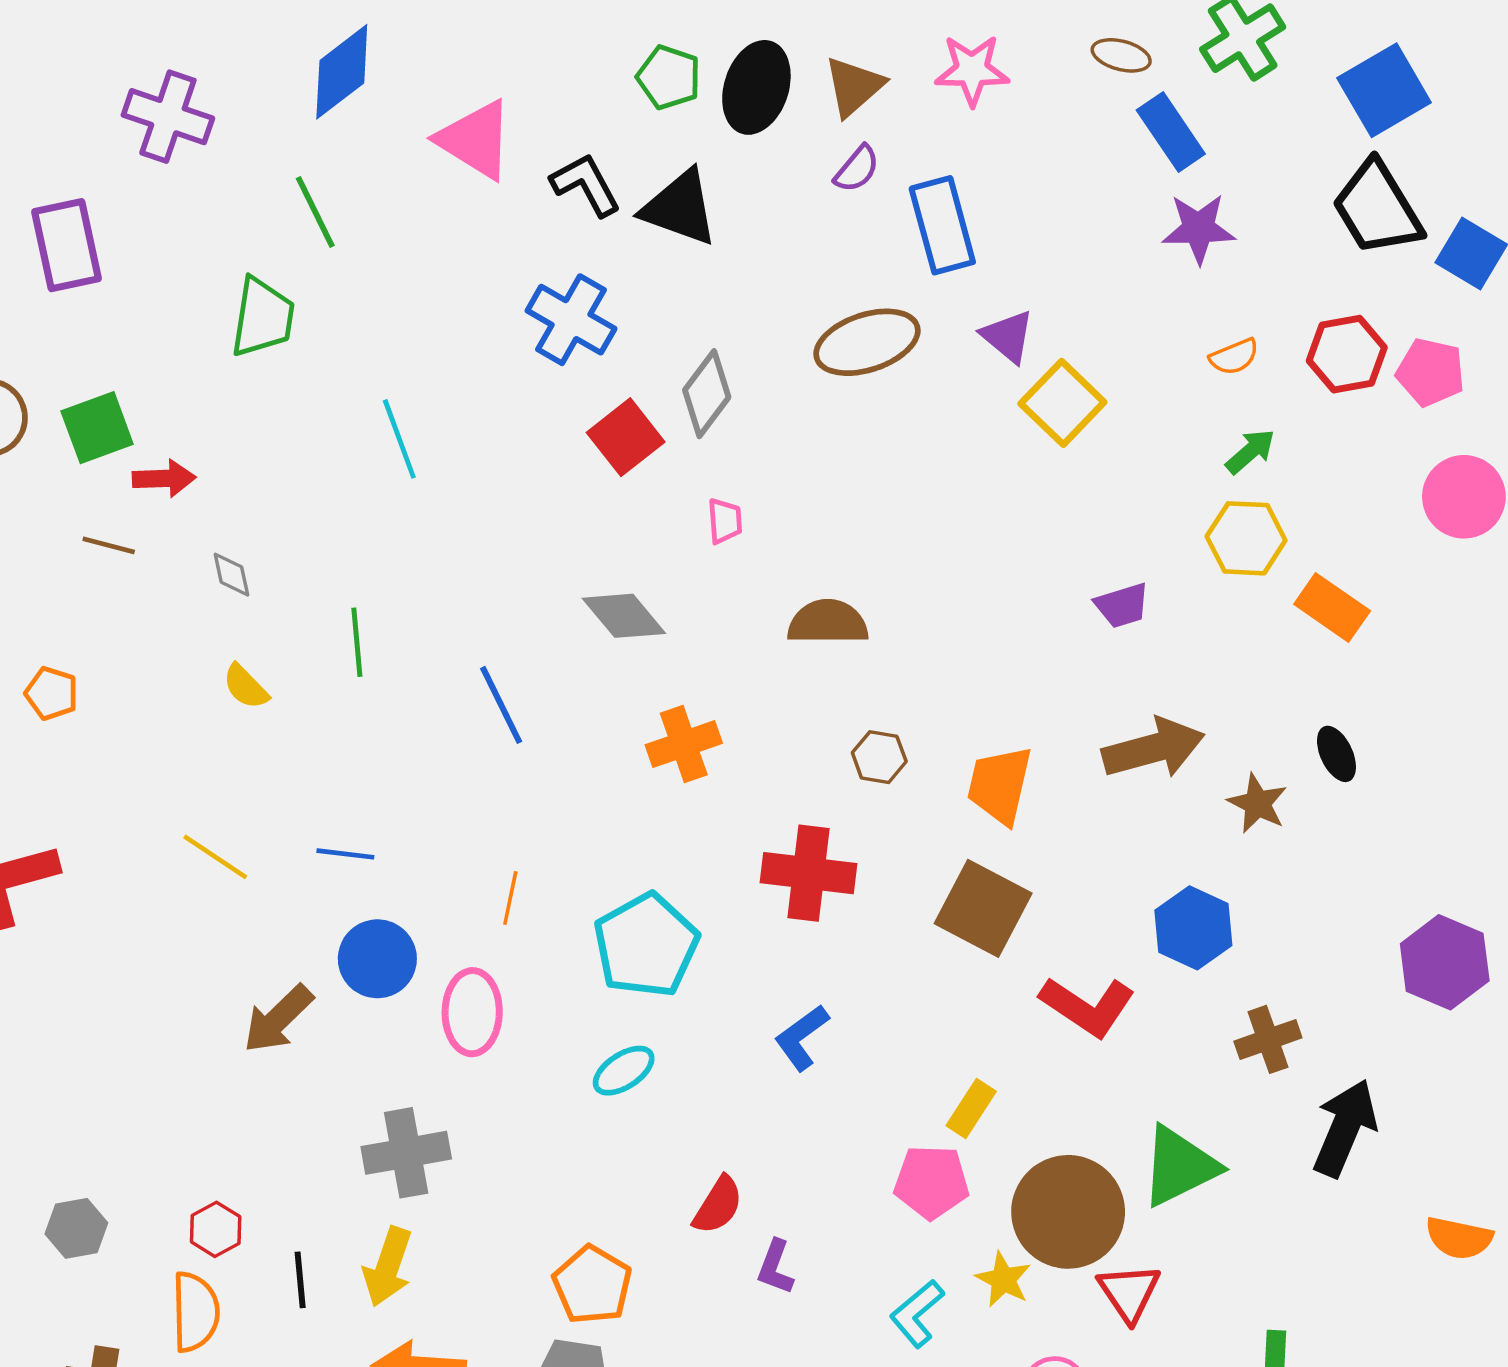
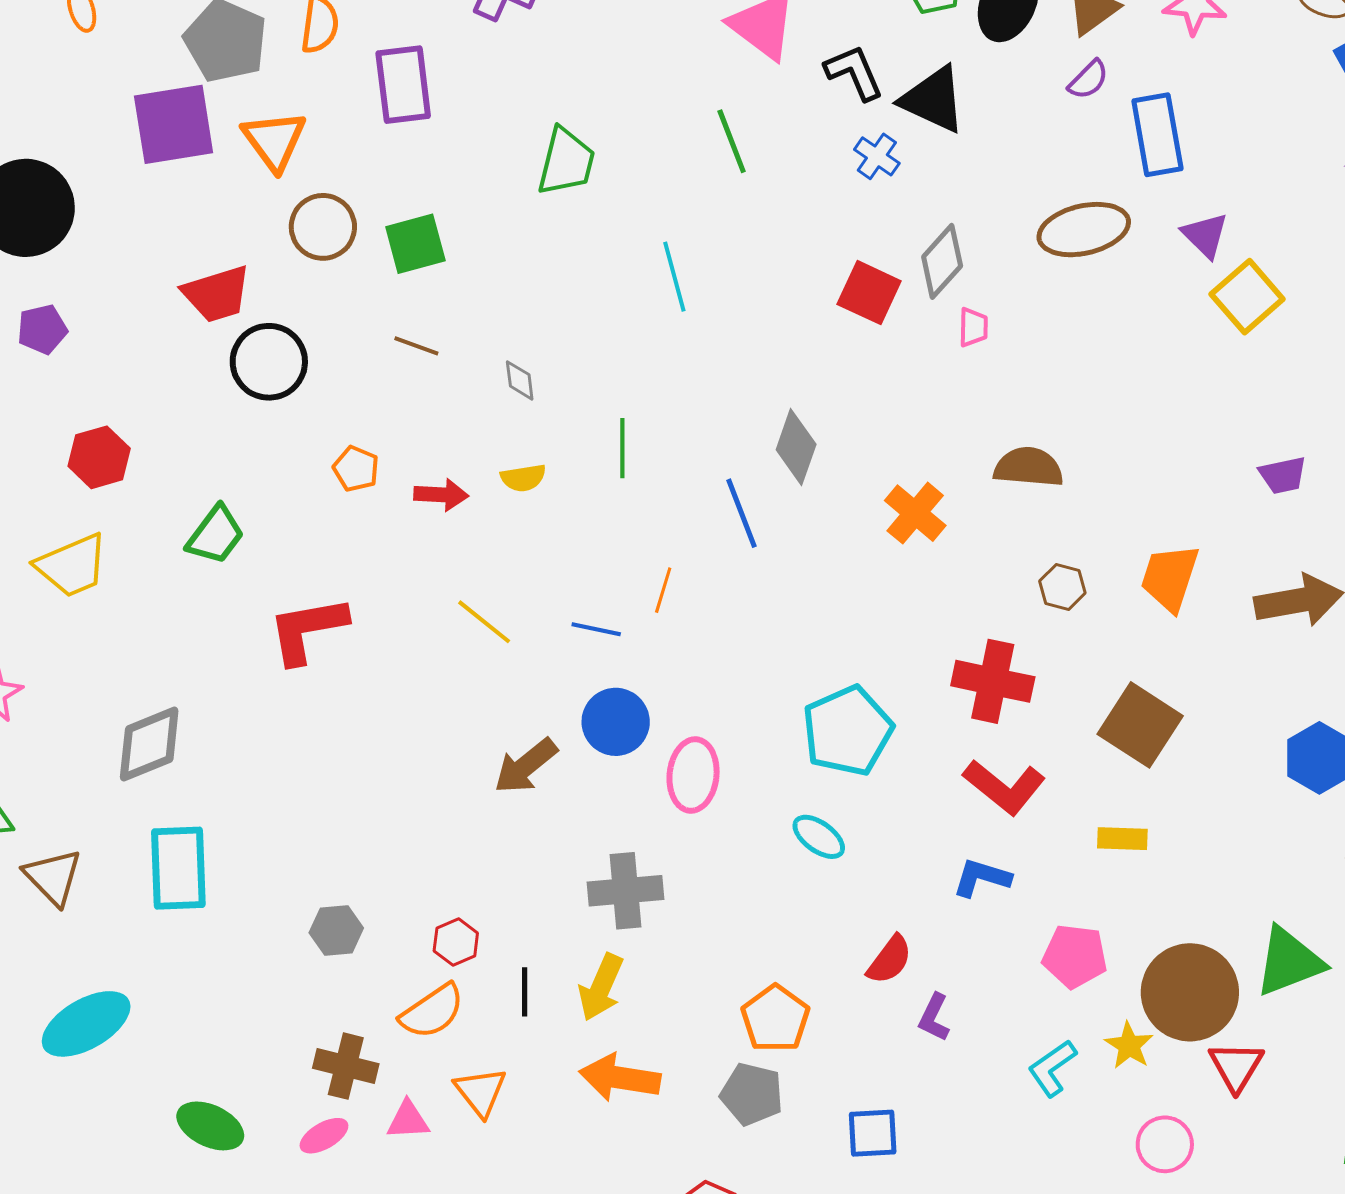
green line: (315, 212) -> (732, 141), moved
blue cross: (571, 320) -> (877, 156), moved, size x0.6
red square: (626, 437) -> (869, 293), turned -32
red arrow: (164, 478) -> (441, 495), moved
pink trapezoid: (725, 521) -> (973, 327), moved
gray diamond: (624, 616) -> (796, 447), moved, turned 54
yellow semicircle: (246, 687) -> (523, 478), turned -60
orange cross: (684, 744) -> (915, 513), moved, turned -36
orange trapezoid: (1000, 785) -> (1170, 578), moved
orange line: (510, 898) -> (663, 590), moved
red L-shape: (1087, 1006) -> (1004, 787), moved
blue L-shape: (802, 1038) -> (982, 878), moved, turned 48
cyan ellipse: (624, 1071) -> (819, 837), turned 64
yellow rectangle: (971, 1109) -> (1122, 839), moved, turned 54
orange semicircle: (195, 1312) -> (432, 1011), turned 52

